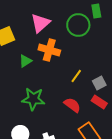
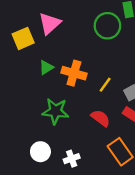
pink triangle: (40, 23) -> (50, 23), moved
orange cross: (49, 50) -> (74, 73), moved

